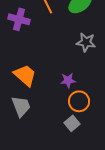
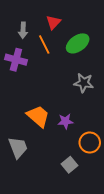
orange trapezoid: (25, 75) -> (38, 116), moved
orange circle: (79, 101) -> (90, 142), moved

